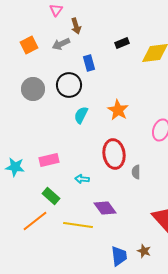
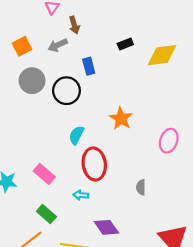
gray circle: (33, 89) -> (32, 81), moved
cyan semicircle: (81, 115) -> (76, 135), moved
red ellipse: (114, 154) -> (94, 164), moved
pink rectangle: (49, 160) -> (44, 174), turned 54

